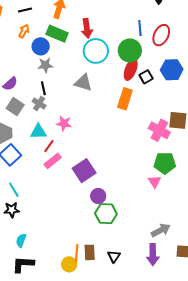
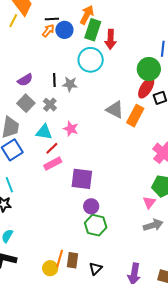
black line: (25, 10) -> (52, 19), moved
green rectangle: (57, 34) -> (93, 30), moved, turned 75
blue circle: (41, 46) -> (64, 30), moved
cyan circle: (96, 51) -> (91, 60), moved
gray star: (45, 65) -> (70, 84), moved
gray triangle: (83, 83) -> (115, 110), moved
black line: (43, 88) -> (54, 80), moved
purple square: (84, 171) -> (82, 179), turned 30
gray arrow: (161, 230) -> (153, 225), moved

